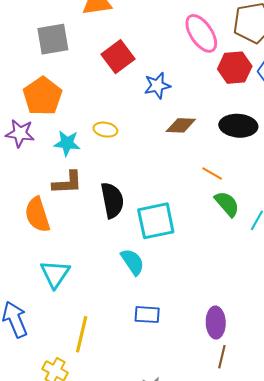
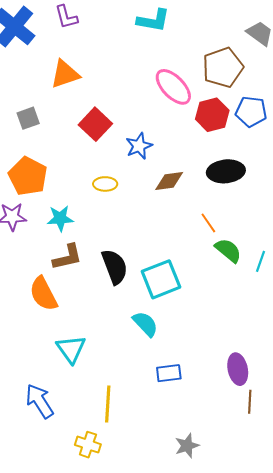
gray square: (53, 39) -> (28, 118), size x0.7
yellow ellipse: (105, 130) -> (105, 184), moved
orange line: (212, 173) -> (208, 223), turned 35

